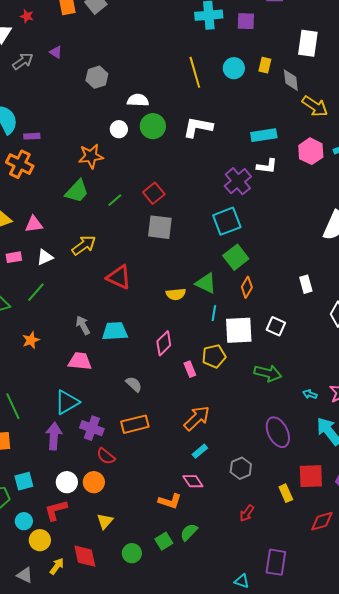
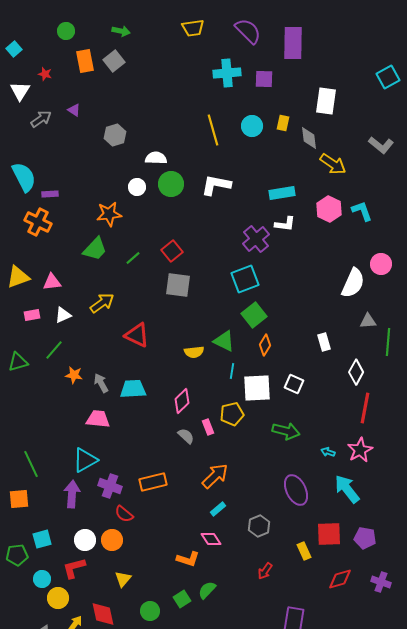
orange star: (31, 340) -> (74, 375), moved, turned 30
gray semicircle: (134, 384) -> (186, 436), moved

